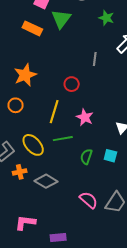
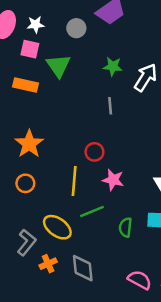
green star: (106, 18) -> (113, 66), moved
red circle: (72, 84) -> (94, 152), moved
gray diamond: (46, 181) -> (83, 268), turned 65

